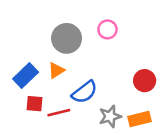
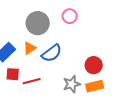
red circle: (145, 81) -> (94, 65), moved
blue semicircle: (84, 92) -> (52, 53), moved

